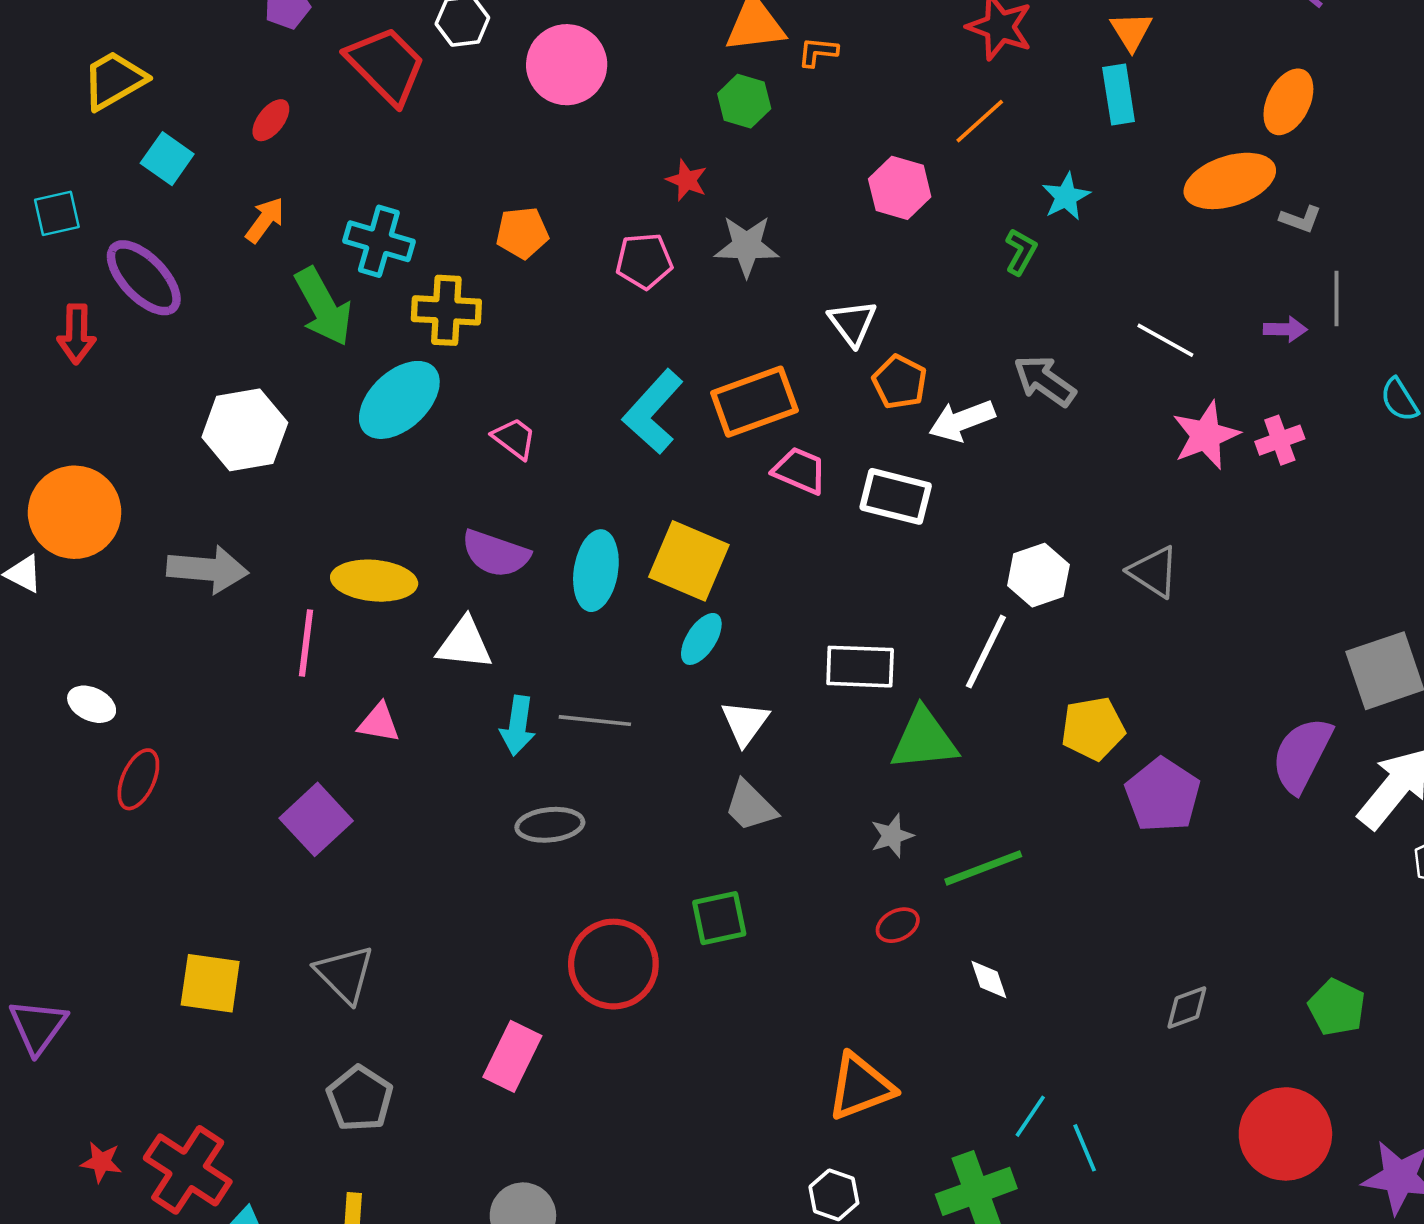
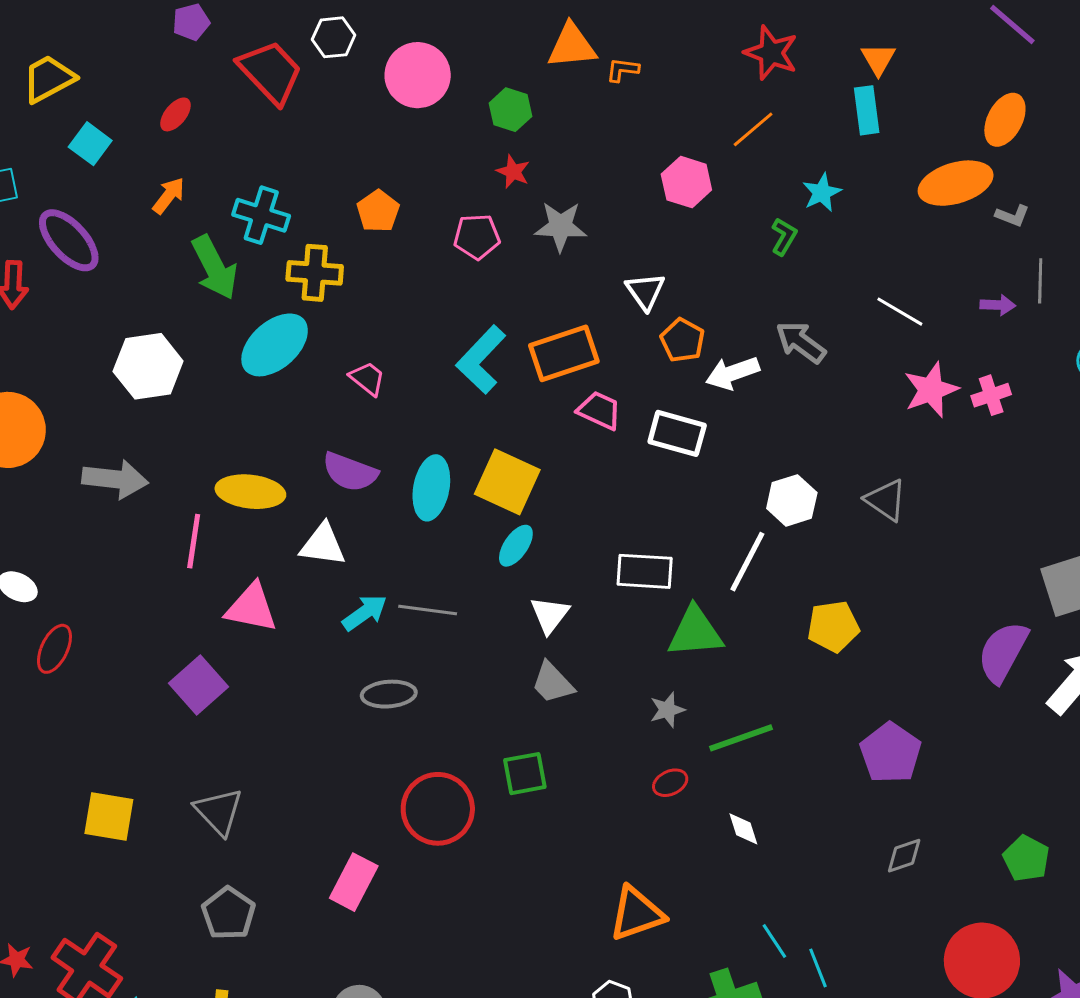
green hexagon: (744, 101) -> (510, 110), moved
orange pentagon: (522, 233) -> (378, 211), turned -30
pink triangle: (379, 723) -> (251, 608), size x1.5
cyan arrow: (518, 726) -> (365, 613), turned -135
purple pentagon: (1163, 795) -> (890, 753), moved
cyan line: (1030, 1116) -> (774, 941), turned -69

